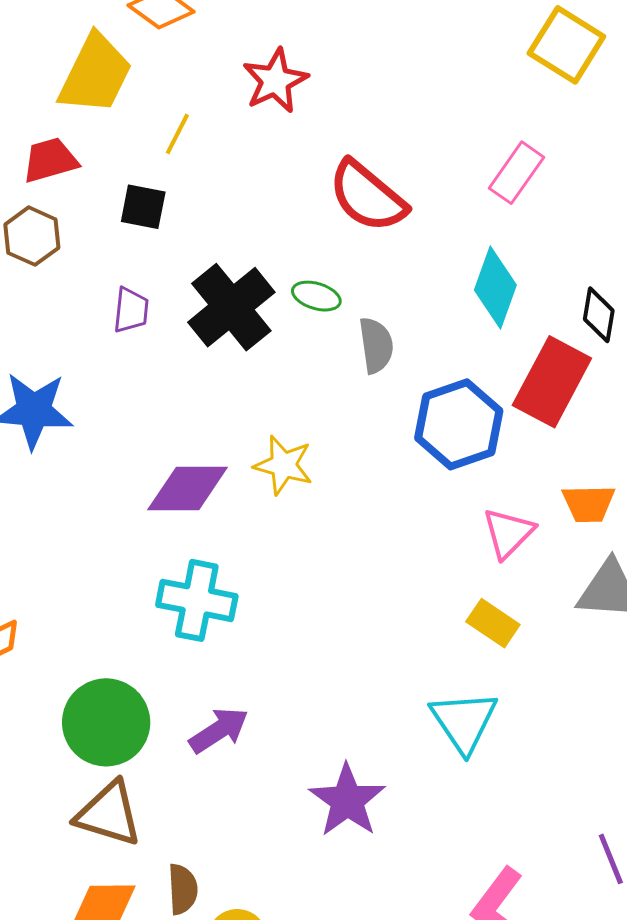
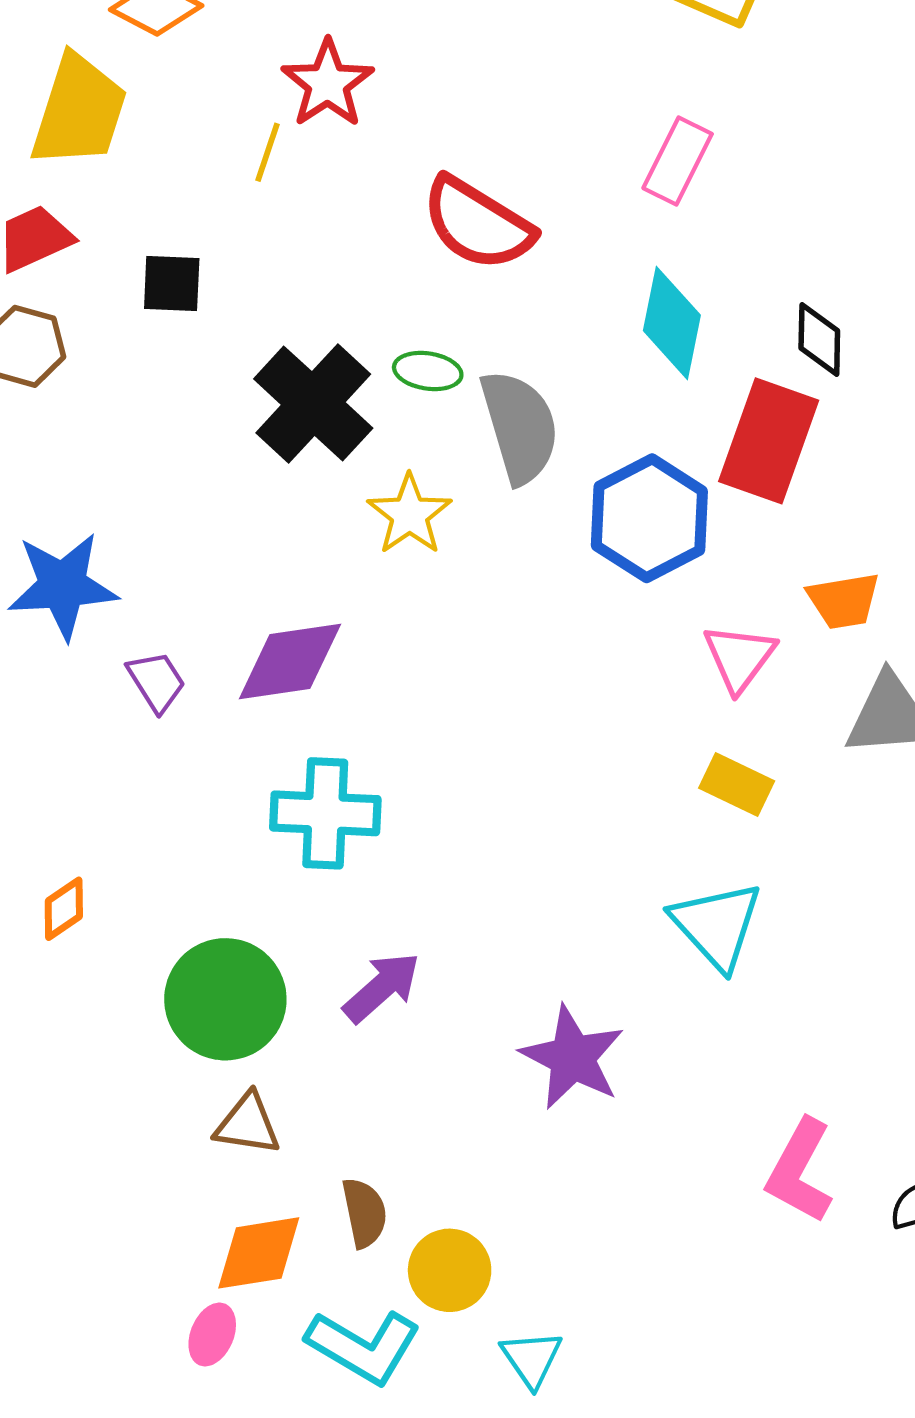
yellow line: (177, 134) -> (267, 152), moved
purple trapezoid: (131, 310) -> (156, 682), moved, turned -30
gray semicircle: (376, 345) -> (520, 427), size x1.5
yellow star: (283, 465) -> (410, 514), moved, turned 30
brown triangle: (109, 814) -> (248, 1124), size x0.7

